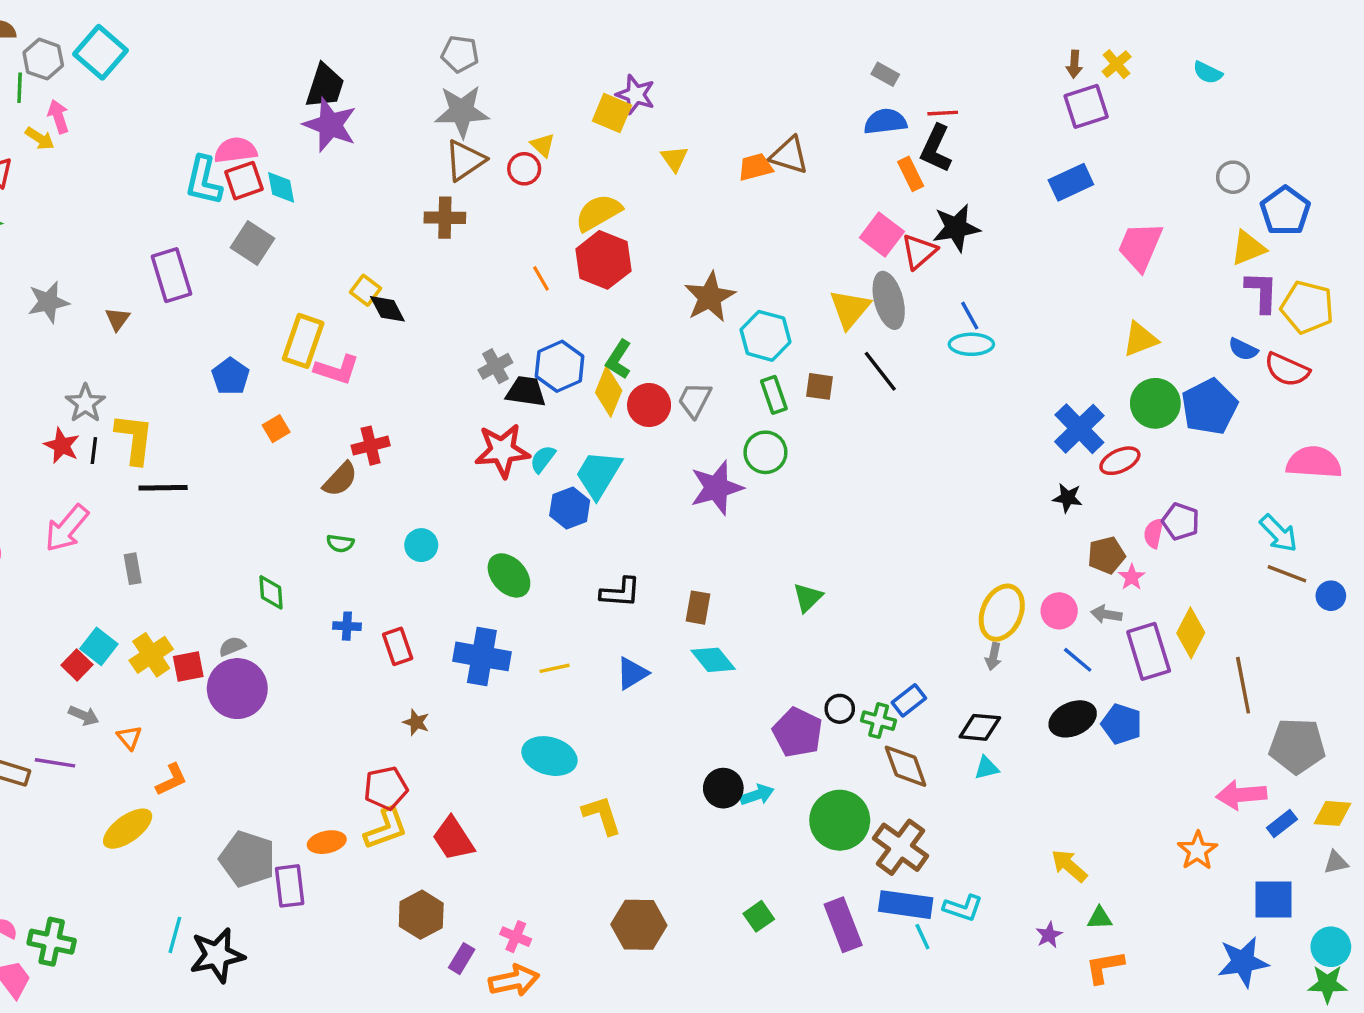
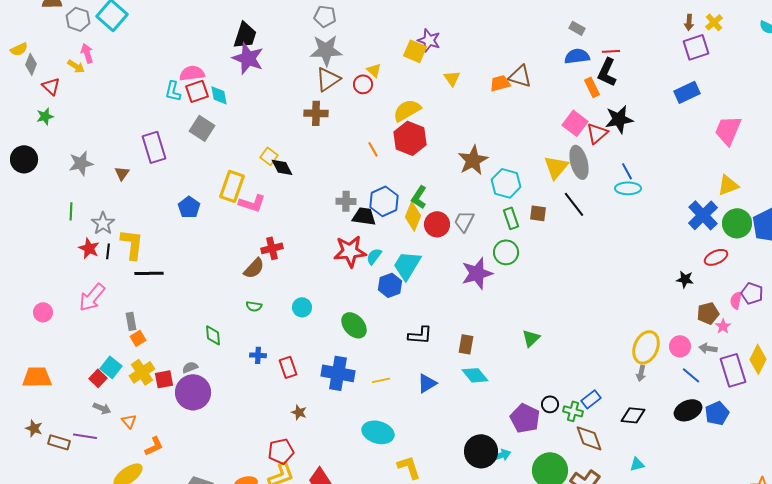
green line: (20, 88) -> (71, 211), moved
cyan L-shape: (204, 181) -> (173, 91), size x0.7
gray cross: (495, 366) -> (346, 201), turned 30
orange square: (276, 429) -> (138, 338), moved
blue cross: (1079, 429) -> (703, 215), moved
blue pentagon: (1122, 724) -> (717, 413), turned 30
cyan triangle: (987, 768) -> (637, 464), moved
black circle: (723, 788) -> (481, 451), size x1.4

